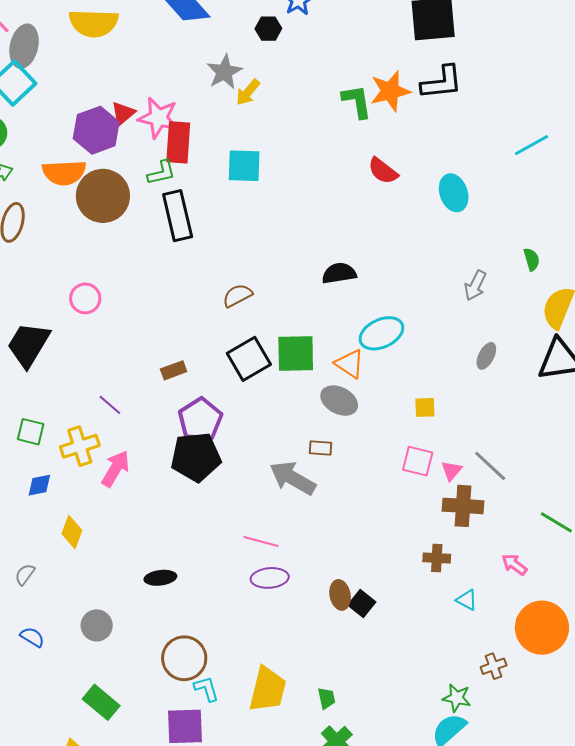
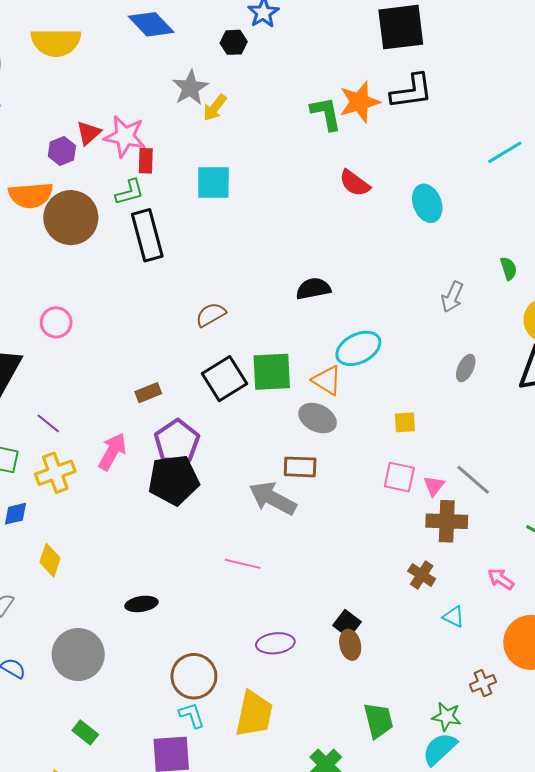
purple hexagon: (96, 130) -> (62, 151), size x0.6
red rectangle: (178, 142) -> (146, 161), size x0.6
purple line: (110, 405) -> (48, 423), moved
brown rectangle: (321, 448) -> (300, 467), size x1.4
pink arrow: (115, 469) -> (112, 452), moved
brown cross: (437, 558) -> (422, 575), turned 32
purple ellipse: (270, 578) -> (275, 643), moved
brown ellipse: (340, 595) -> (350, 645), moved
gray circle: (97, 625) -> (78, 654), size x1.6
brown circle: (184, 658) -> (194, 676), moved
green trapezoid: (326, 698) -> (378, 721), moved, size x1.6
green rectangle: (101, 702) -> (85, 732), size x0.7

